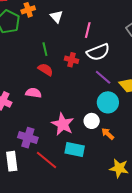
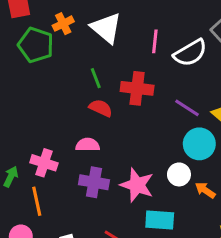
white triangle: (56, 17) -> (106, 28), size x1.6
white semicircle: (98, 52) -> (190, 53), moved
red cross: (72, 60) -> (137, 88), size x1.5
purple cross: (28, 138) -> (94, 182), moved

